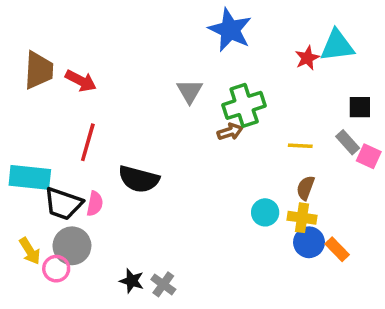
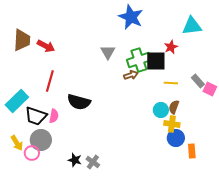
red star: (307, 58) -> (171, 47), moved
black square: (360, 107) -> (156, 61), moved, size x1.5
cyan rectangle: (30, 177) -> (17, 101), turned -50
cyan circle: (265, 212) -> (161, 110), moved
orange rectangle: (337, 249) -> (192, 151), moved, turned 40

